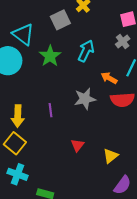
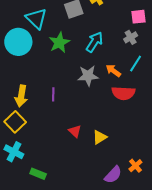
gray star: (85, 99) -> (88, 76), moved
red triangle: (77, 145) -> (75, 131), turned -32
yellow triangle: (111, 156) -> (100, 137), moved

